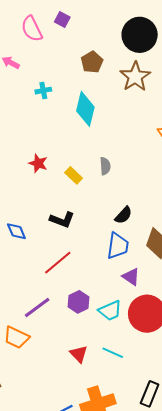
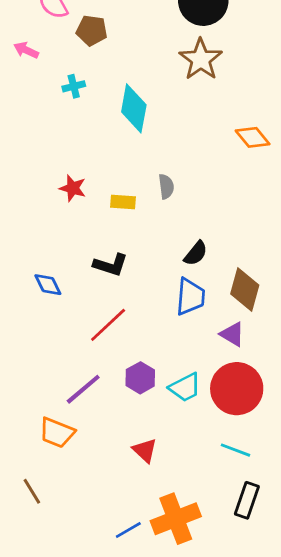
brown pentagon: (92, 62) -> (92, 30), moved, turned -30
yellow rectangle: (74, 175) -> (123, 202), turned -36
purple triangle: (131, 277) -> (232, 334), moved
cyan line: (113, 353) -> (236, 450), moved

